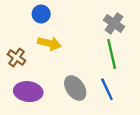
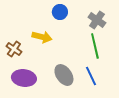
blue circle: (41, 14) -> (60, 12), moved

